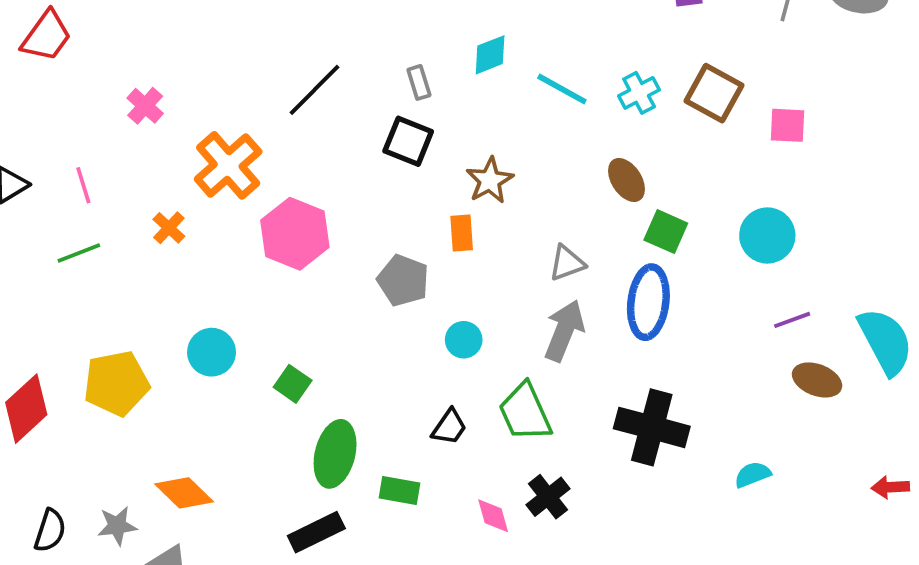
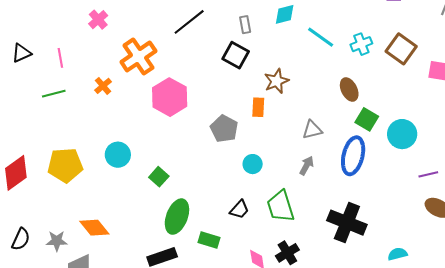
cyan circle: (767, 235) -> (402, 134), moved
gray arrow: (564, 331) -> (307, 166), size x0.6

